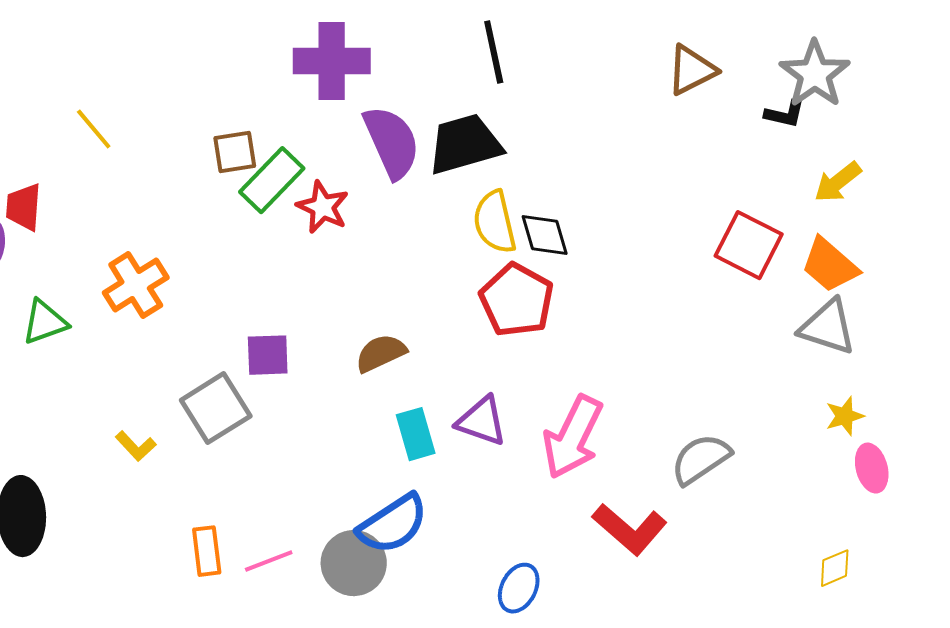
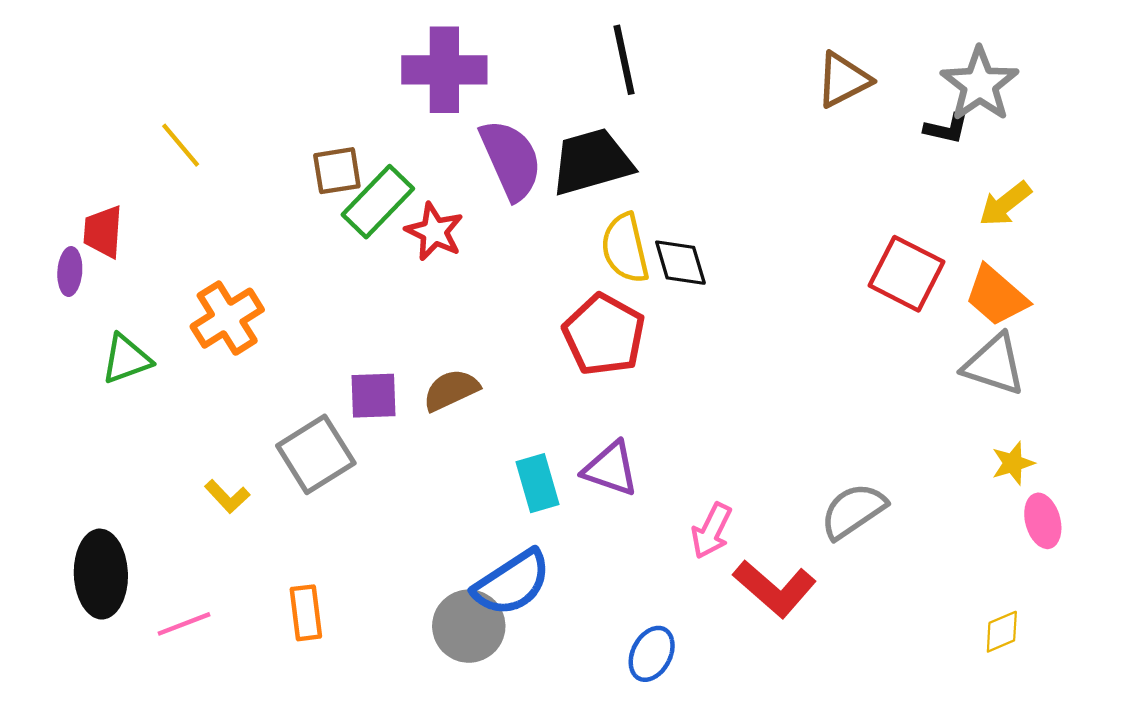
red pentagon: (517, 300) -> (604, 335), moved
brown semicircle: (381, 353) -> (451, 390), moved
pink arrow: (573, 437) -> (711, 531), moved, size x0.6
pink line: (269, 561) -> (184, 624), moved

